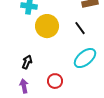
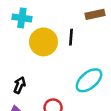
black line: (80, 28) -> (71, 37), moved, turned 40

